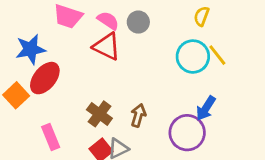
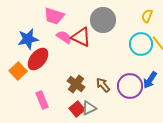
pink semicircle: (108, 21) -> (64, 37), moved
gray circle: (138, 22) -> (103, 20), size x1.6
brown arrow: (138, 115) -> (103, 85), turned -56
purple circle: (187, 133) -> (130, 86), moved

